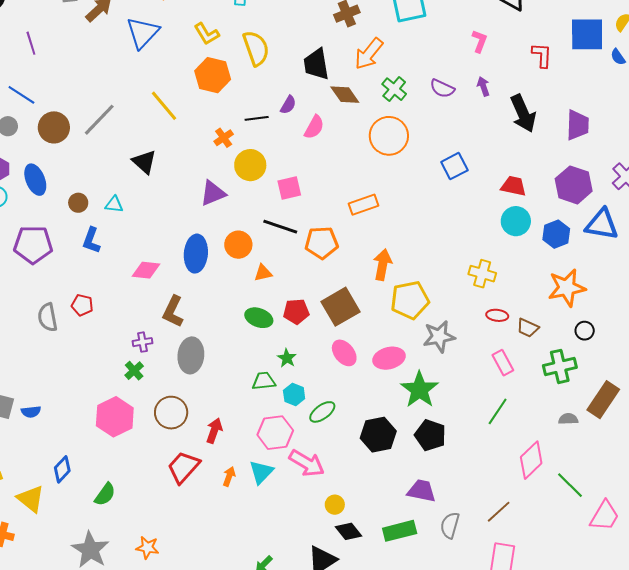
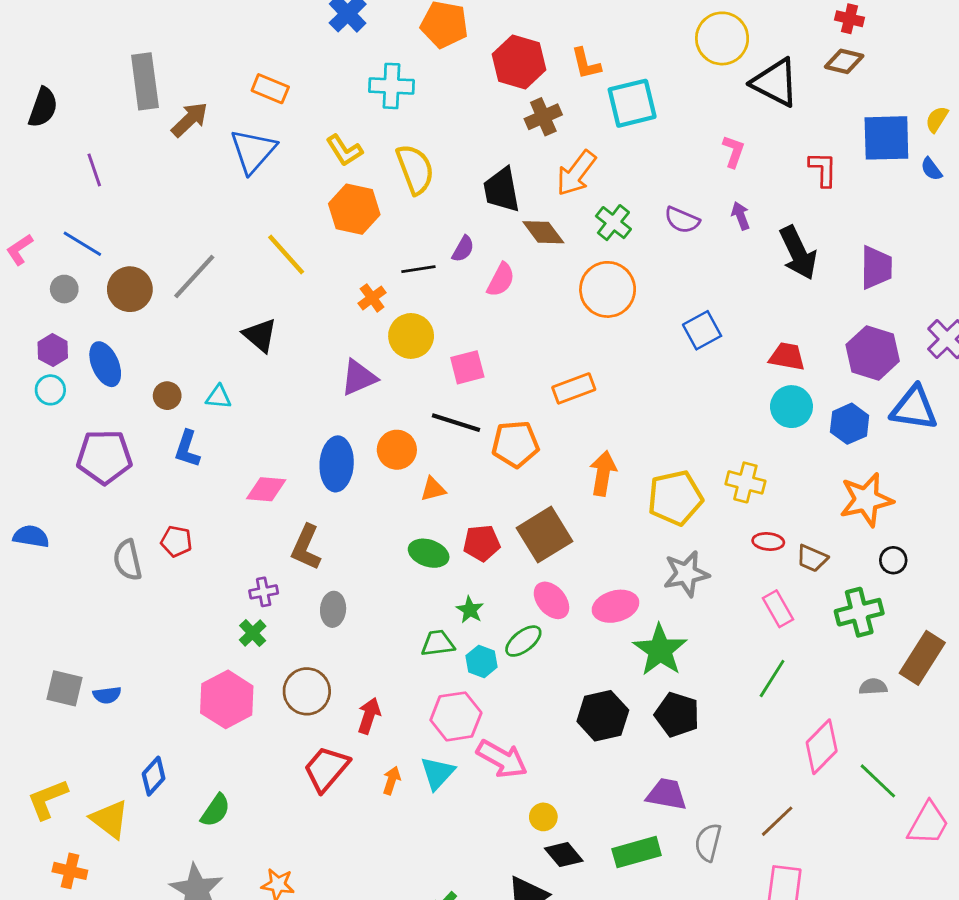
yellow pentagon: (410, 300) -> (675, 498), moved
gray ellipse: (191, 355) -> (333, 609), size x0.7
green ellipse: (322, 412) -> (523, 641), moved

